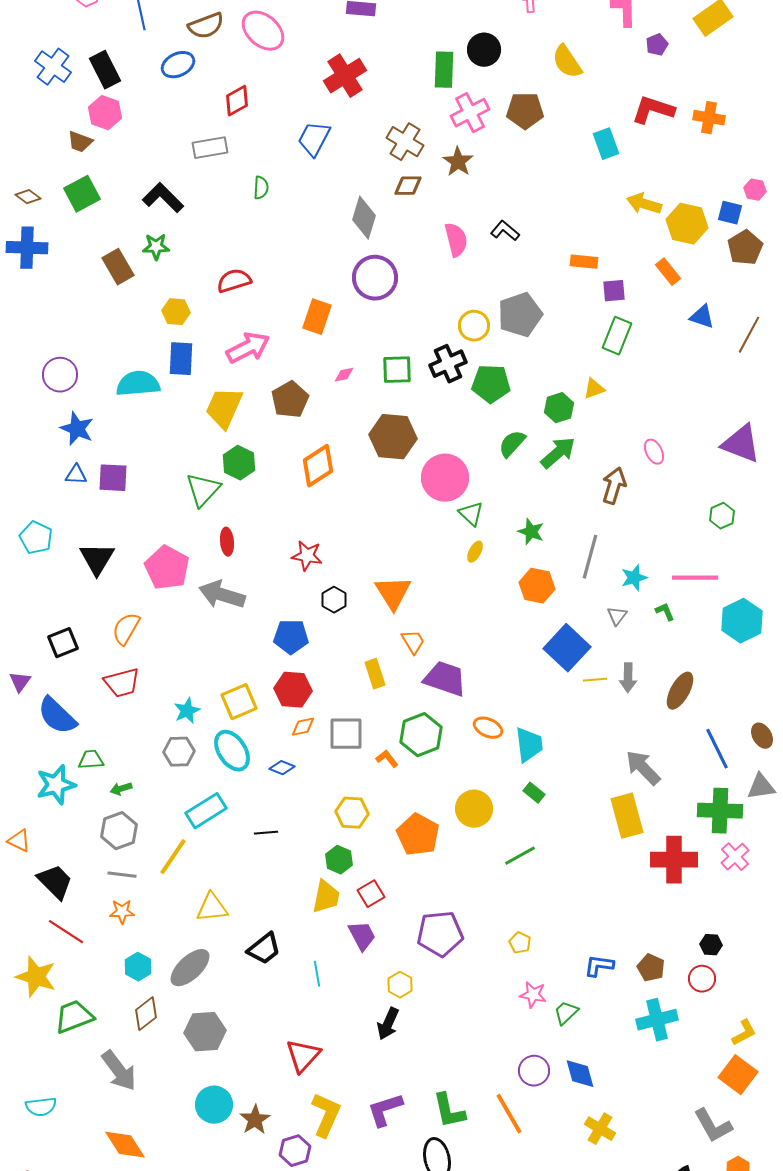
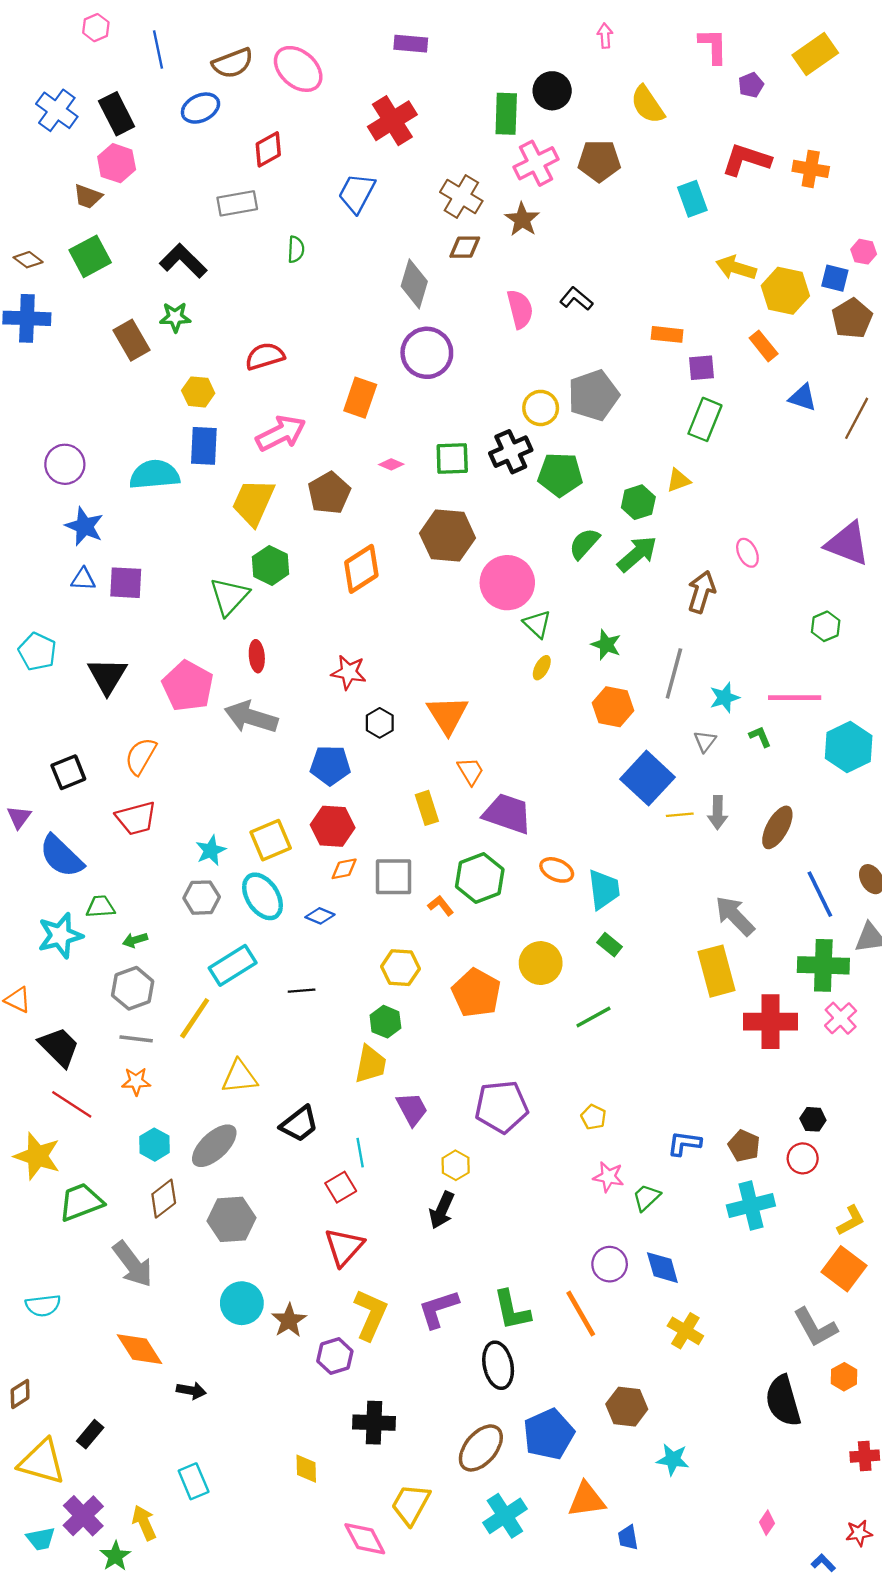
pink diamond: (344, 375) -> (391, 464), turned 35
red square: (371, 894) -> (341, 1187), moved

